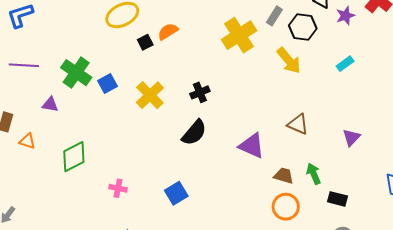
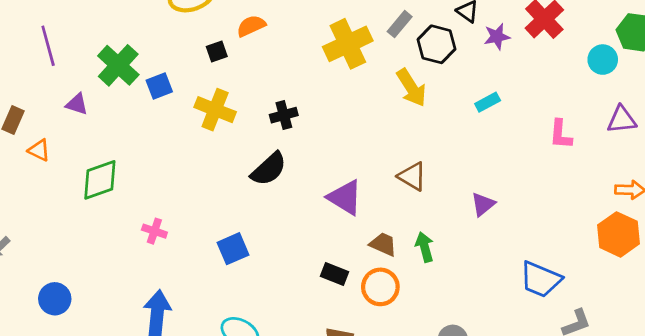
black square: (145, 42) -> (217, 52), moved
purple line: (24, 65) -> (48, 46), turned 64
yellow cross: (150, 95) -> (215, 110), turned -32
black rectangle: (338, 199) -> (335, 274), moved

